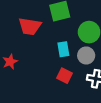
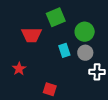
red square: (64, 76) -> (50, 89), moved

